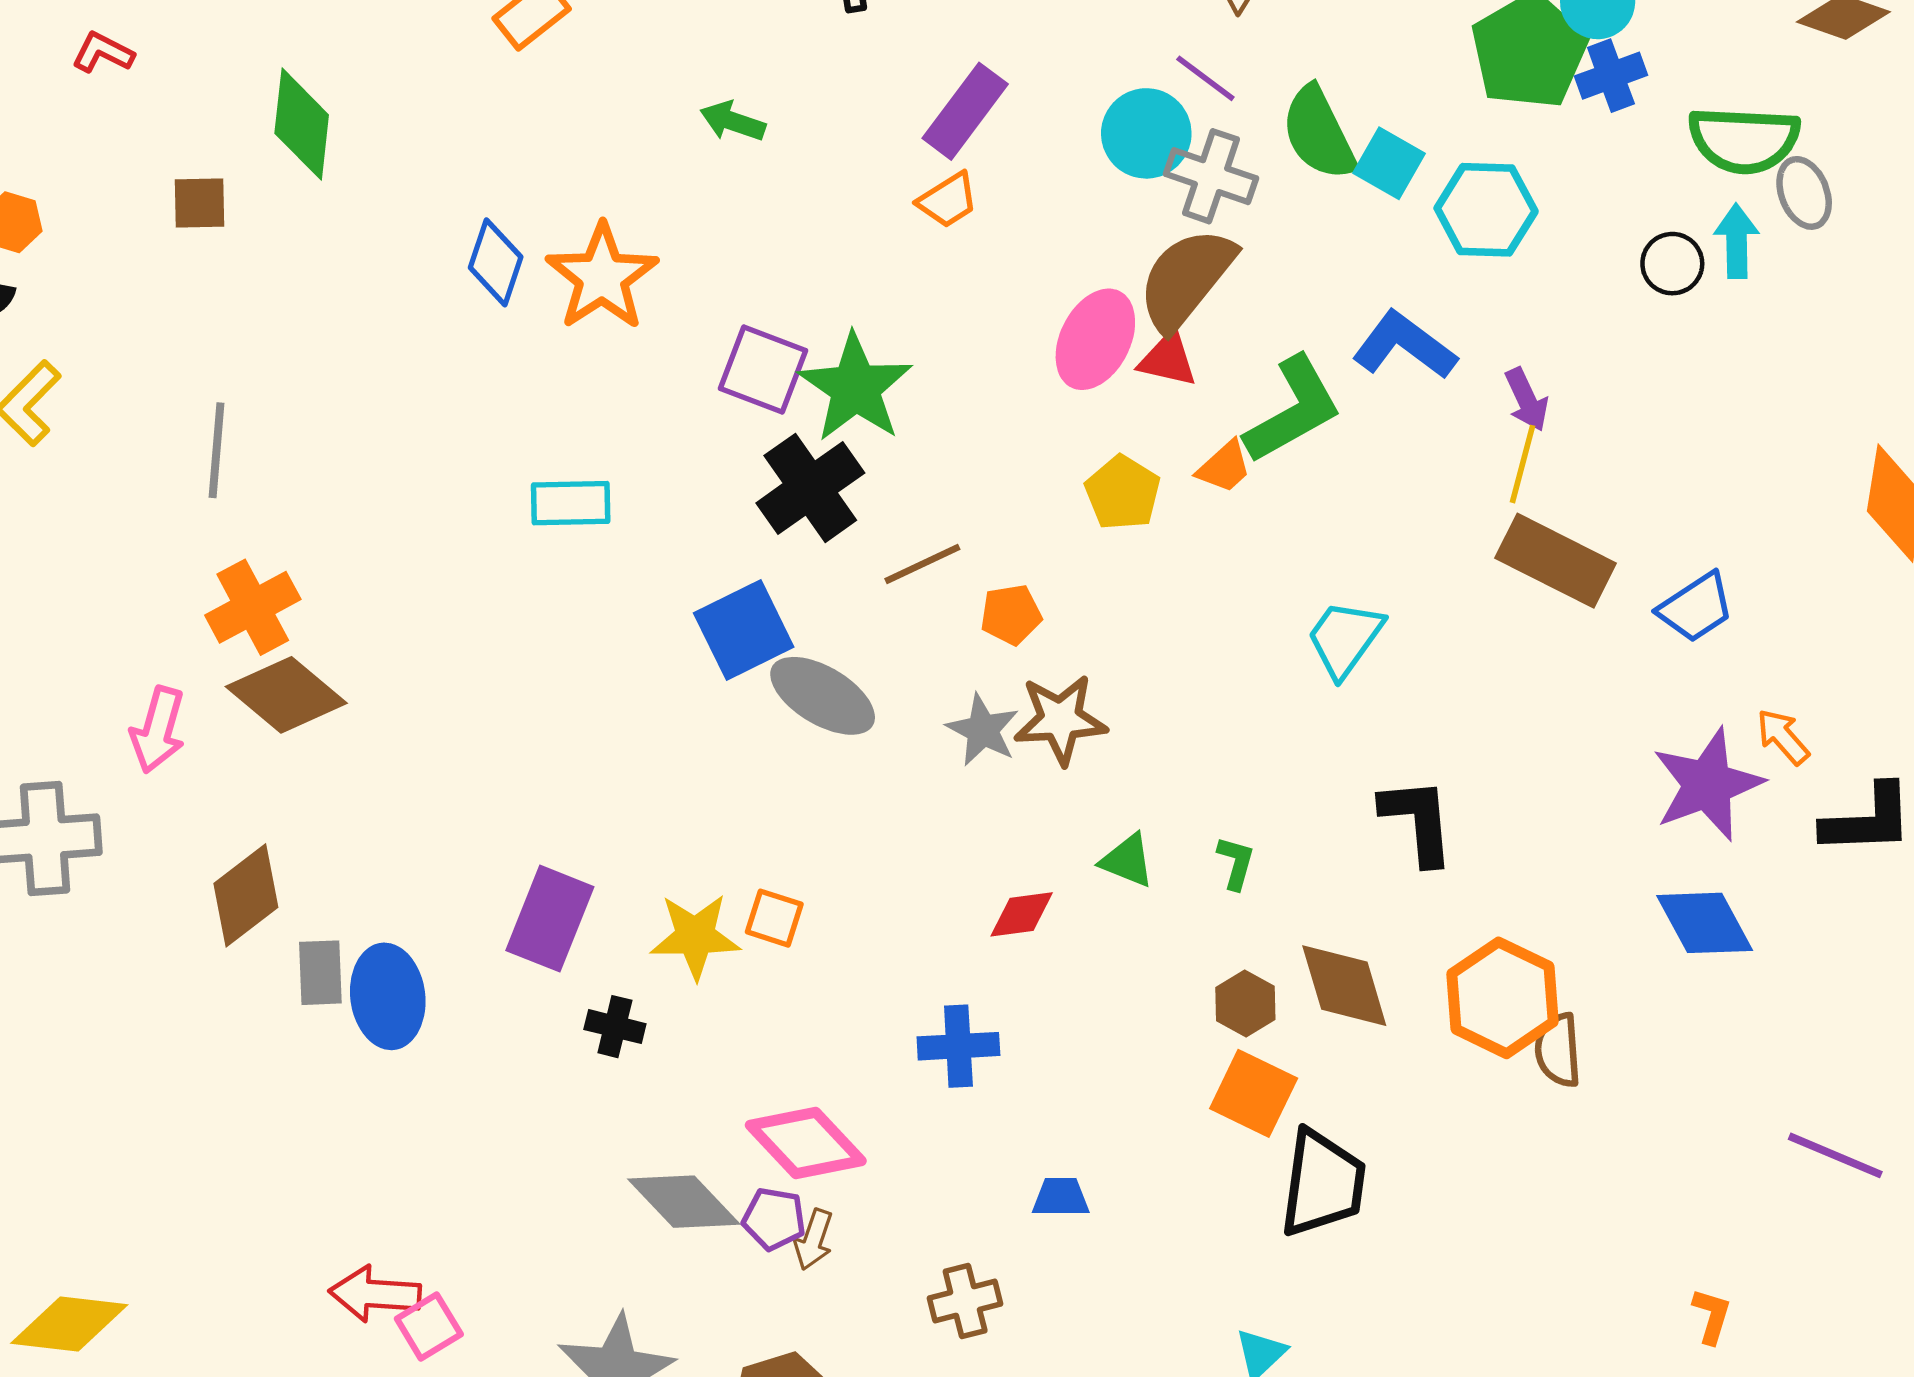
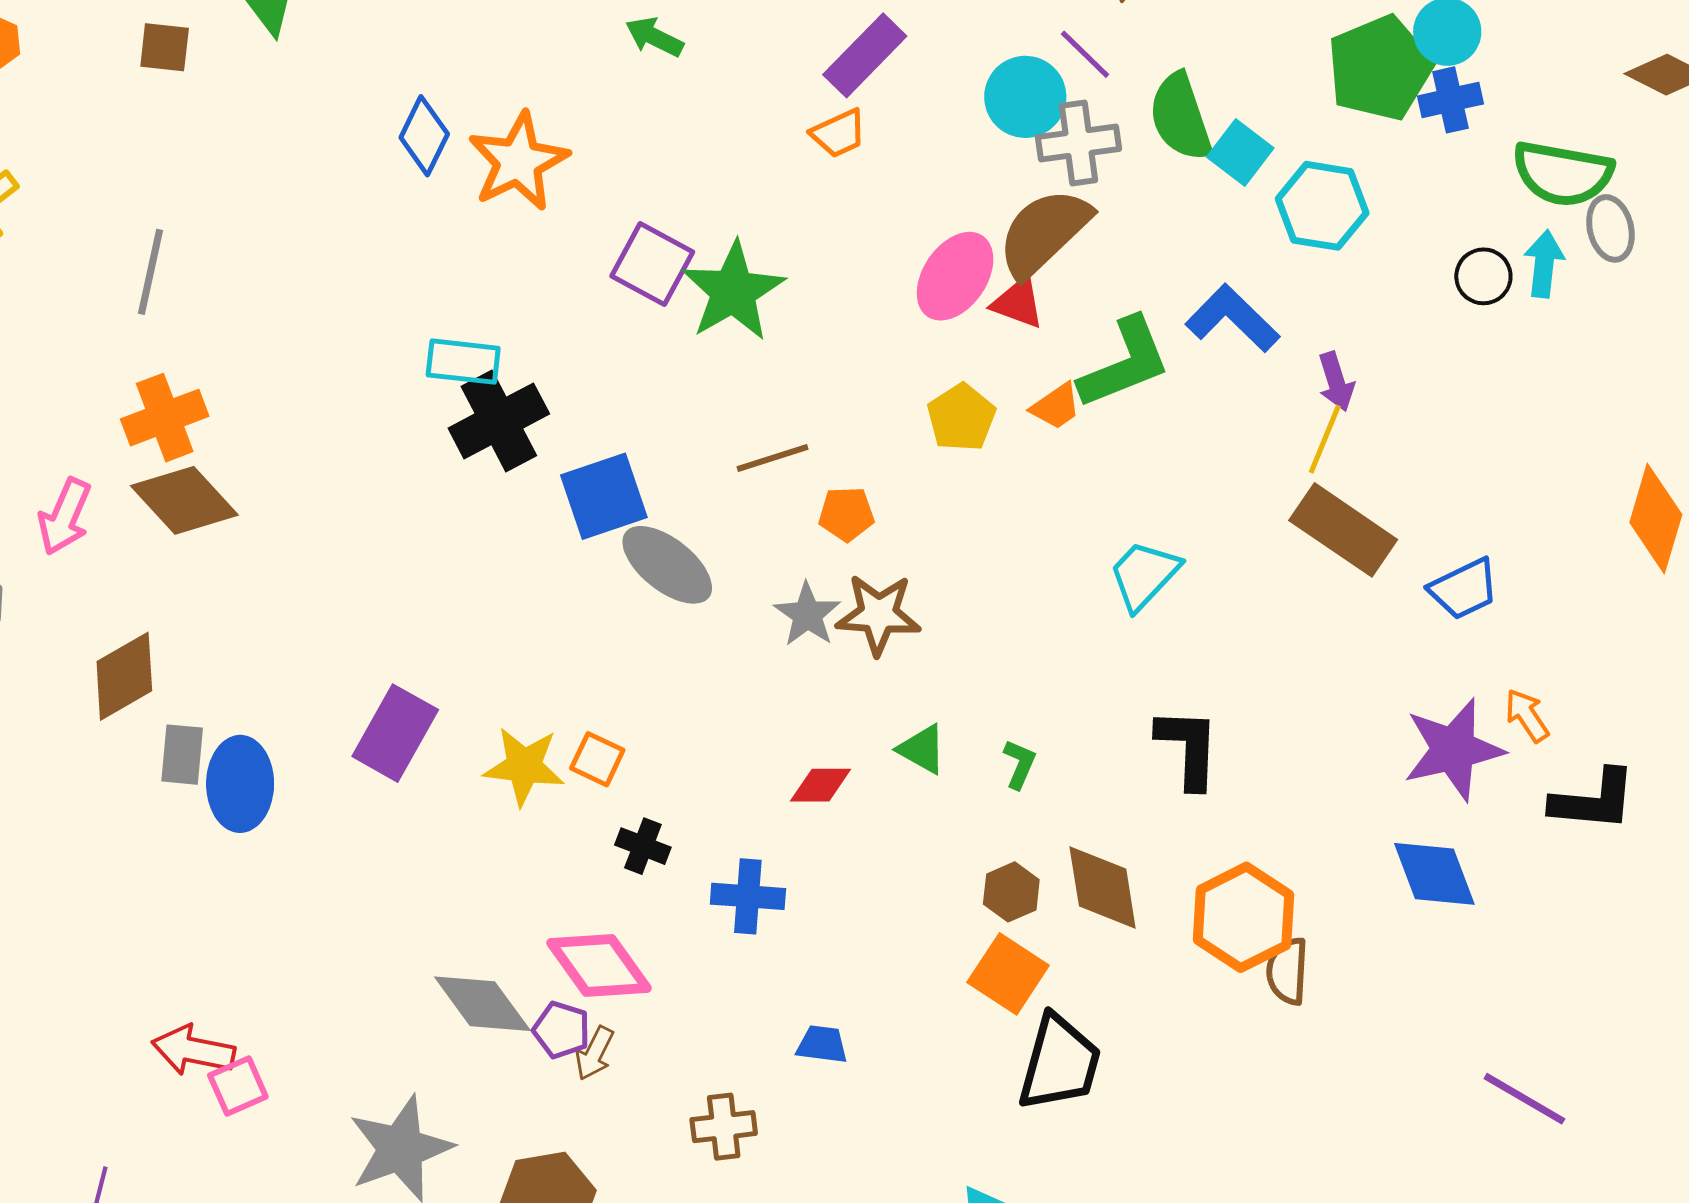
gray cross: (1211, 176) -> (1078, 143), turned -34
black cross: (810, 488) -> (499, 421), moved
black cross: (615, 1027) -> (643, 846), moved

